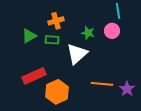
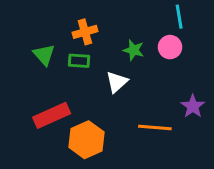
green triangle: (29, 36) -> (44, 55), turned -42
white triangle: (77, 54) -> (117, 82), size x0.7
purple star: (127, 89) -> (193, 106), moved

